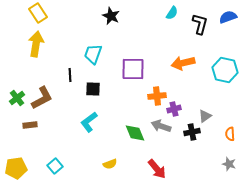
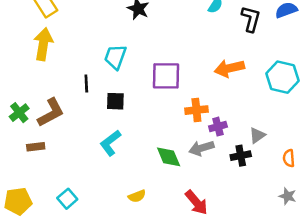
gray arrow: (161, 126) -> (201, 148), turned -36

